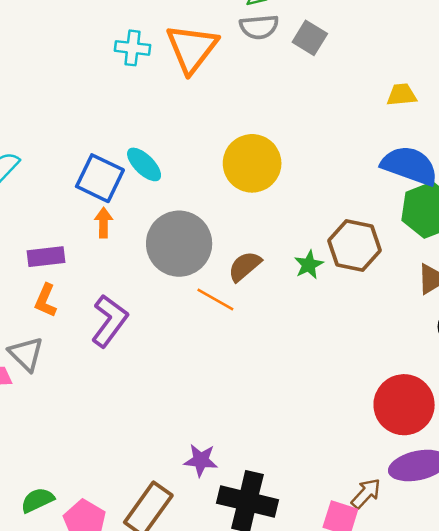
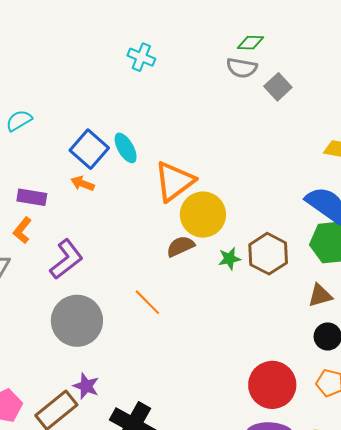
orange triangle: (192, 48) -> (174, 181), moved
yellow circle: (252, 163) -> (203, 215), moved
orange arrow: (103, 223) -> (83, 184), turned -85
gray circle: (179, 244) -> (77, 321), moved
orange line: (215, 299) -> (147, 302), moved
purple star: (201, 460) -> (86, 386), moved

